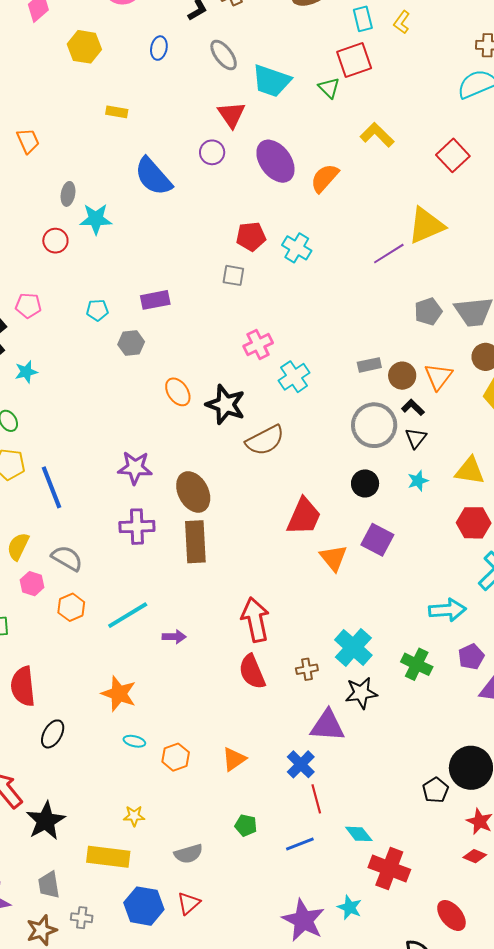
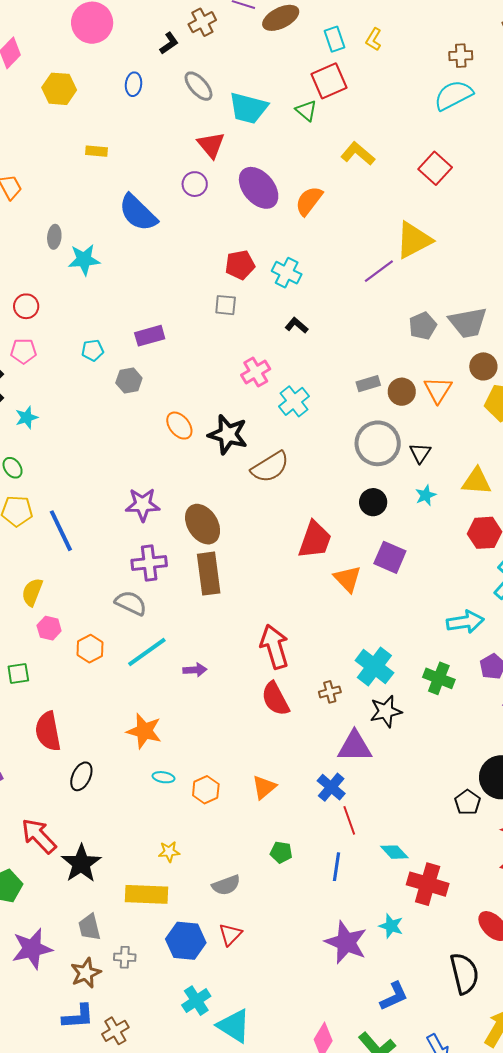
red circle: (55, 241) -> (26, 306), moved
black L-shape: (413, 407) -> (297, 325), moved
gray semicircle: (67, 558) -> (131, 603), moved
blue line: (300, 844) -> (336, 867), turned -56

